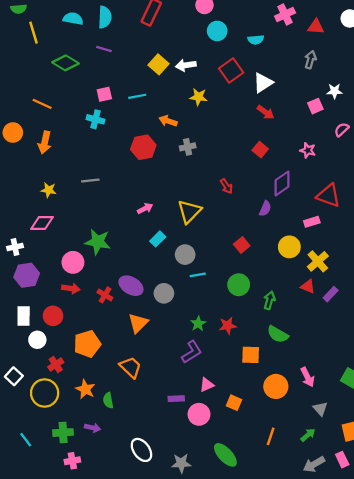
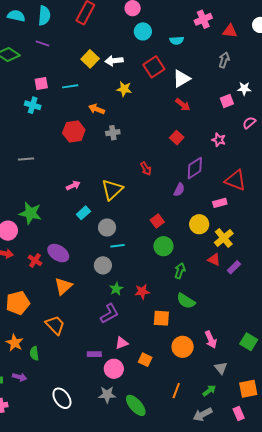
green circle: (239, 285) -> (163, 246), moved
gray circle: (164, 293) -> (103, 265), moved
gray star: (181, 463) -> (107, 395), moved
gray arrow: (314, 464) -> (203, 414), moved

